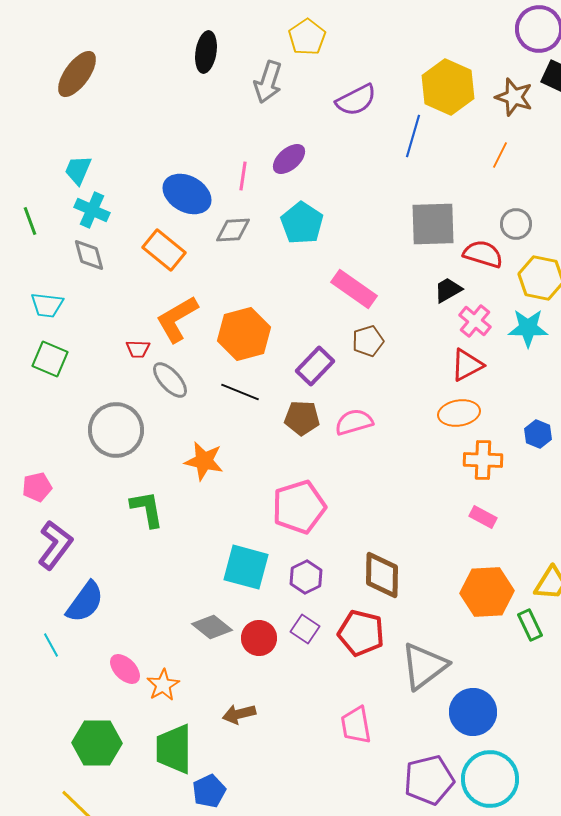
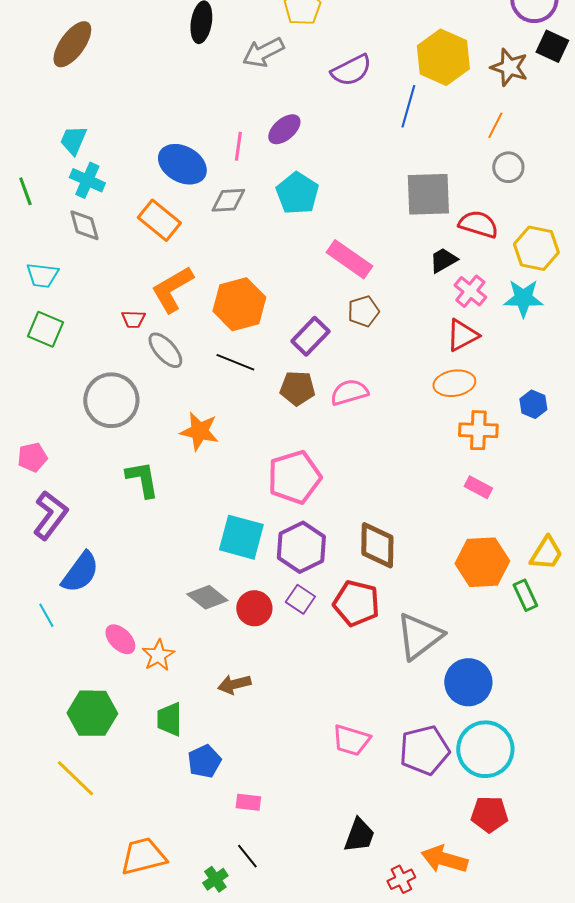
gray arrow: (268, 82) -> (263, 52), turned 45
gray circle: (516, 224) -> (508, 167), moved
purple hexagon: (306, 577) -> (301, 547), size x1.5
pink trapezoid: (356, 725) -> (351, 740), moved, turned -63
green trapezoid: (174, 749) -> (169, 719), size x0.7

